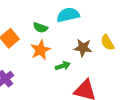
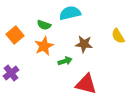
yellow semicircle: (107, 42) -> (118, 36), moved

